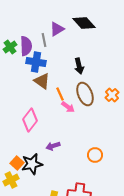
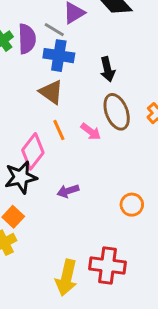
gray line: (44, 40) -> (54, 30), turned -48
blue cross: (36, 62) -> (59, 56), moved
orange line: (60, 94) -> (59, 130), moved
black star: (32, 164) -> (21, 177), moved

